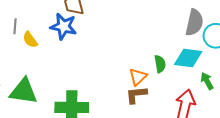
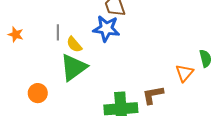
green triangle: (24, 91) -> (74, 67), moved, turned -40
brown L-shape: (136, 95) -> (153, 95), moved

